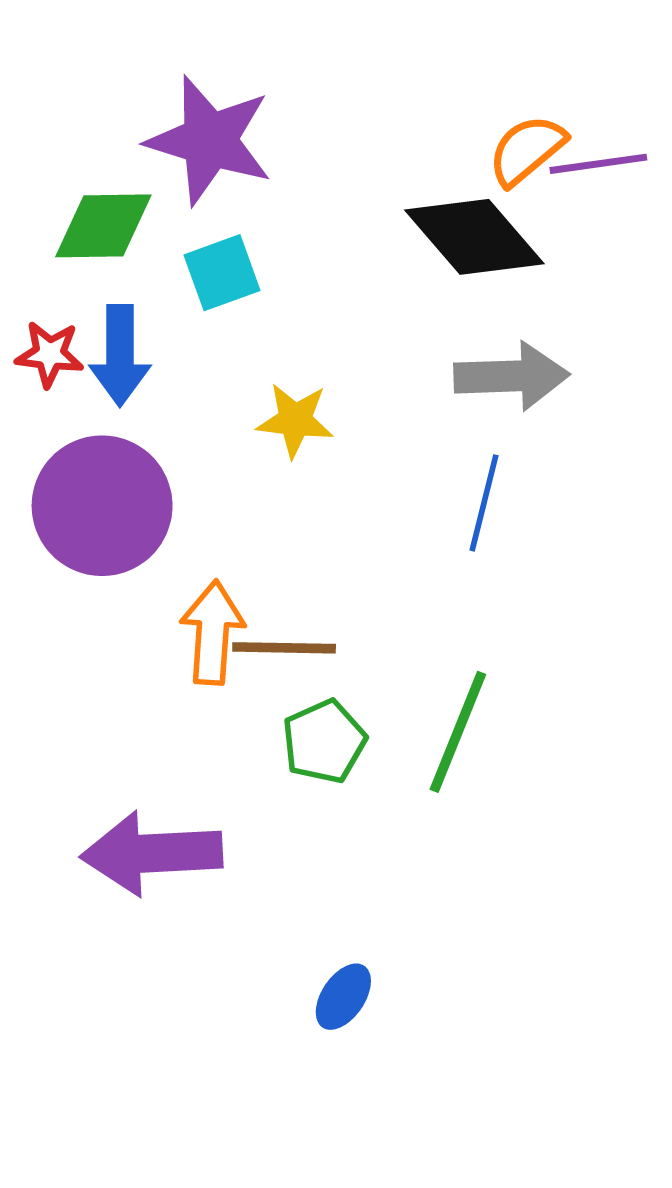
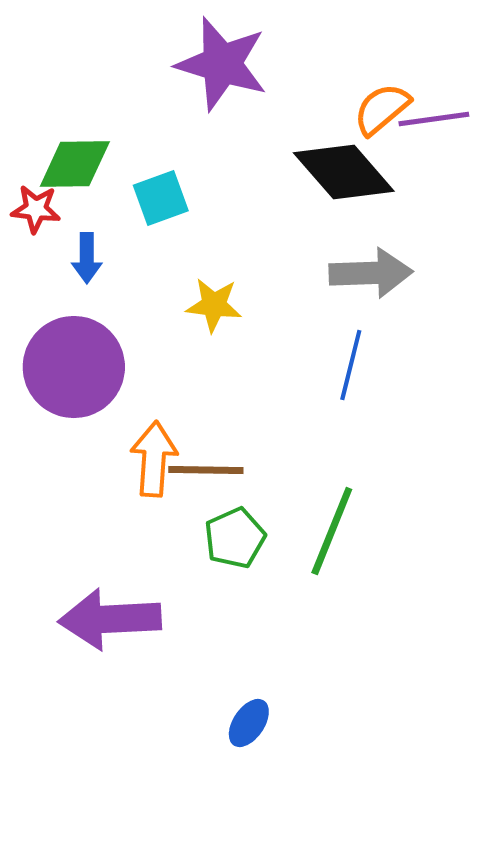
purple star: (210, 140) -> (222, 64), moved
red star: (50, 354) -> (36, 209), moved
blue arrow: (120, 355) -> (87, 258), size x0.7

